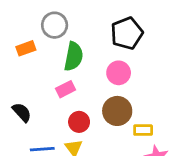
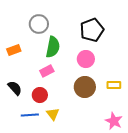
orange rectangle: (26, 48) -> (14, 50), moved
red circle: (79, 122) -> (40, 95), moved
yellow rectangle: (143, 130) -> (114, 85), moved

